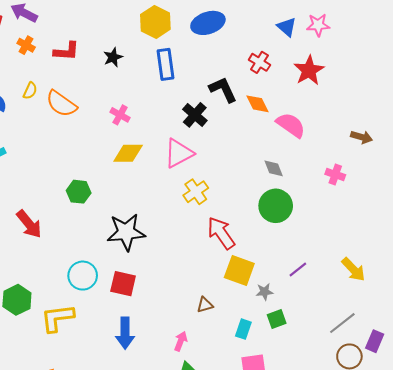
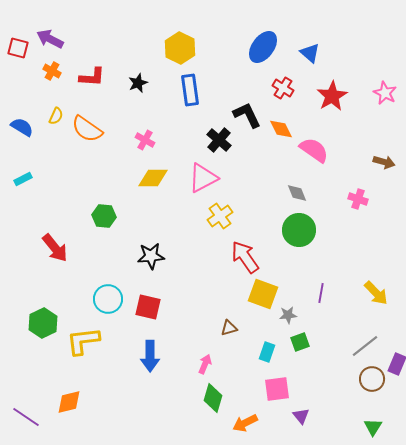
blue ellipse: (208, 23) -> (263, 47), moved, turned -36
pink star: (318, 25) -> (385, 93), moved, turned 30
black star: (126, 232) -> (151, 256), size x0.7
purple line: (298, 269) -> (321, 293), turned -42

